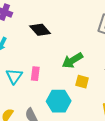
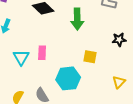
green arrow: (72, 60) -> (77, 19), moved, turned -55

